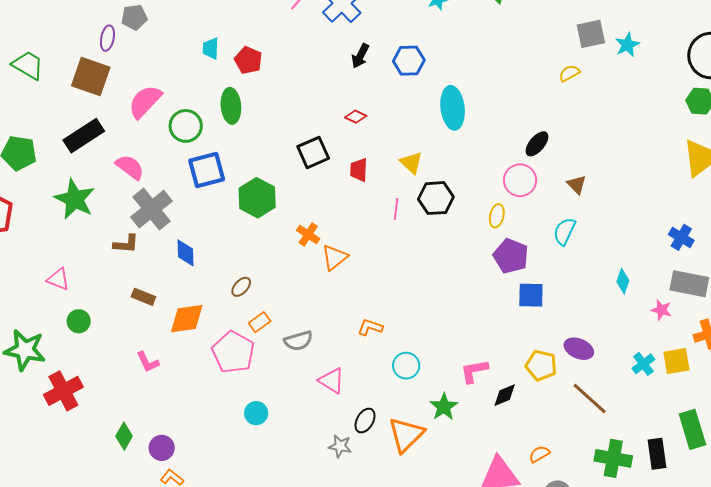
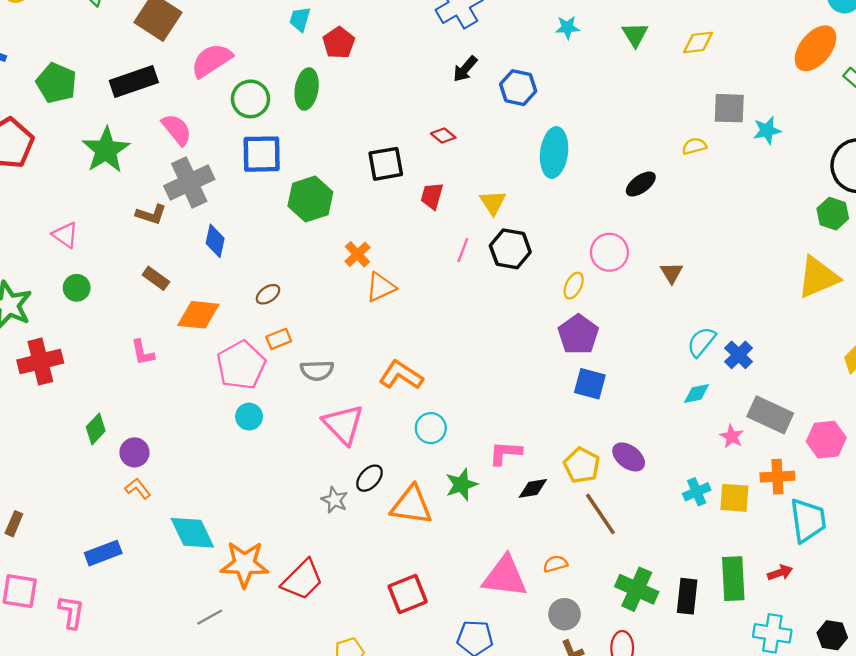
black ellipse: (537, 144) -> (641, 184), moved
cyan semicircle: (564, 231) -> (701, 342), moved
blue cross: (681, 237) -> (739, 355), moved
cyan diamond: (623, 281) -> (697, 394), turned 45
orange L-shape: (370, 327) -> (401, 375), size x1.5
pink triangle: (332, 381) -> (343, 424), size x1.4
brown line: (590, 399) -> (600, 514), moved
cyan circle: (256, 413) -> (249, 417), moved
orange triangle: (406, 435) -> (412, 505), turned 39

